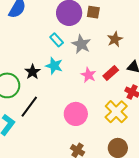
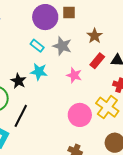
red rectangle: (111, 73) -> (97, 61), moved
pink circle: (76, 114) -> (80, 115), moved

